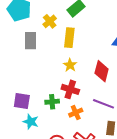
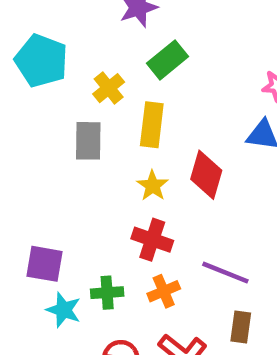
gray rectangle: (30, 41) -> (88, 141), moved
red diamond: (102, 71) -> (206, 175), moved
green cross: (52, 102) -> (107, 293), moved

